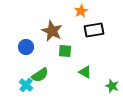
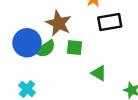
blue circle: (26, 47) -> (27, 43), size x1.5
green semicircle: (40, 75) -> (45, 49), moved

